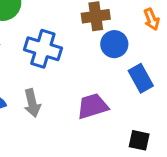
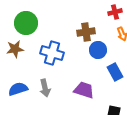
purple trapezoid: (93, 106) -> (84, 90), turned 35

